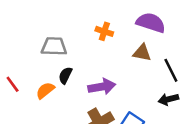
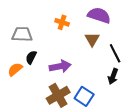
brown triangle: (142, 53) -> (92, 39), turned 49
black arrow: (168, 99) -> (113, 76), turned -56

